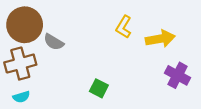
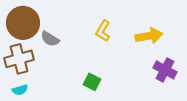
yellow L-shape: (124, 27) -> (103, 31), moved

